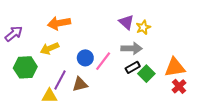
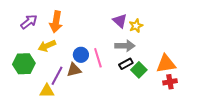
orange arrow: (59, 23) -> (56, 22), turned -70
purple arrow: (14, 34) -> (29, 22), moved
pink line: (103, 61) -> (98, 58), turned -54
brown triangle: (80, 84) -> (74, 70), moved
red cross: (179, 86) -> (170, 82), turned 32

